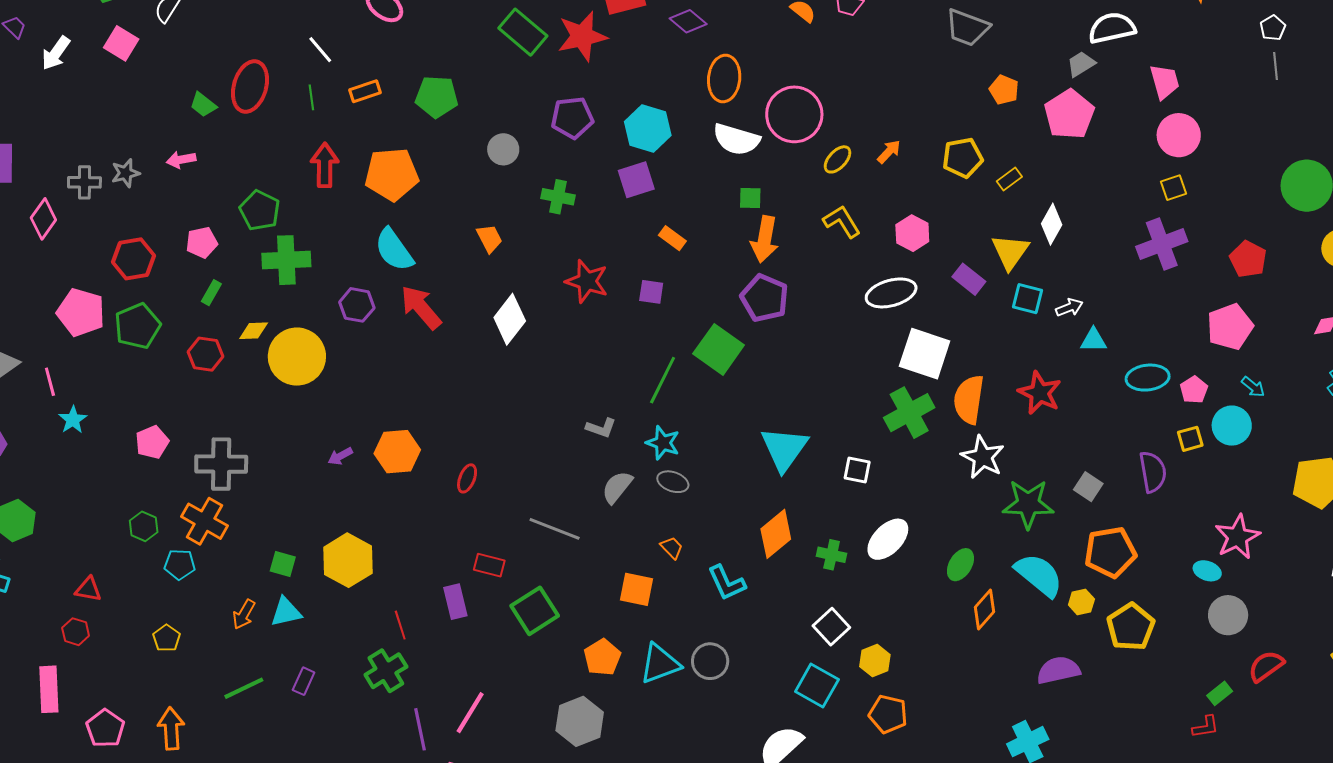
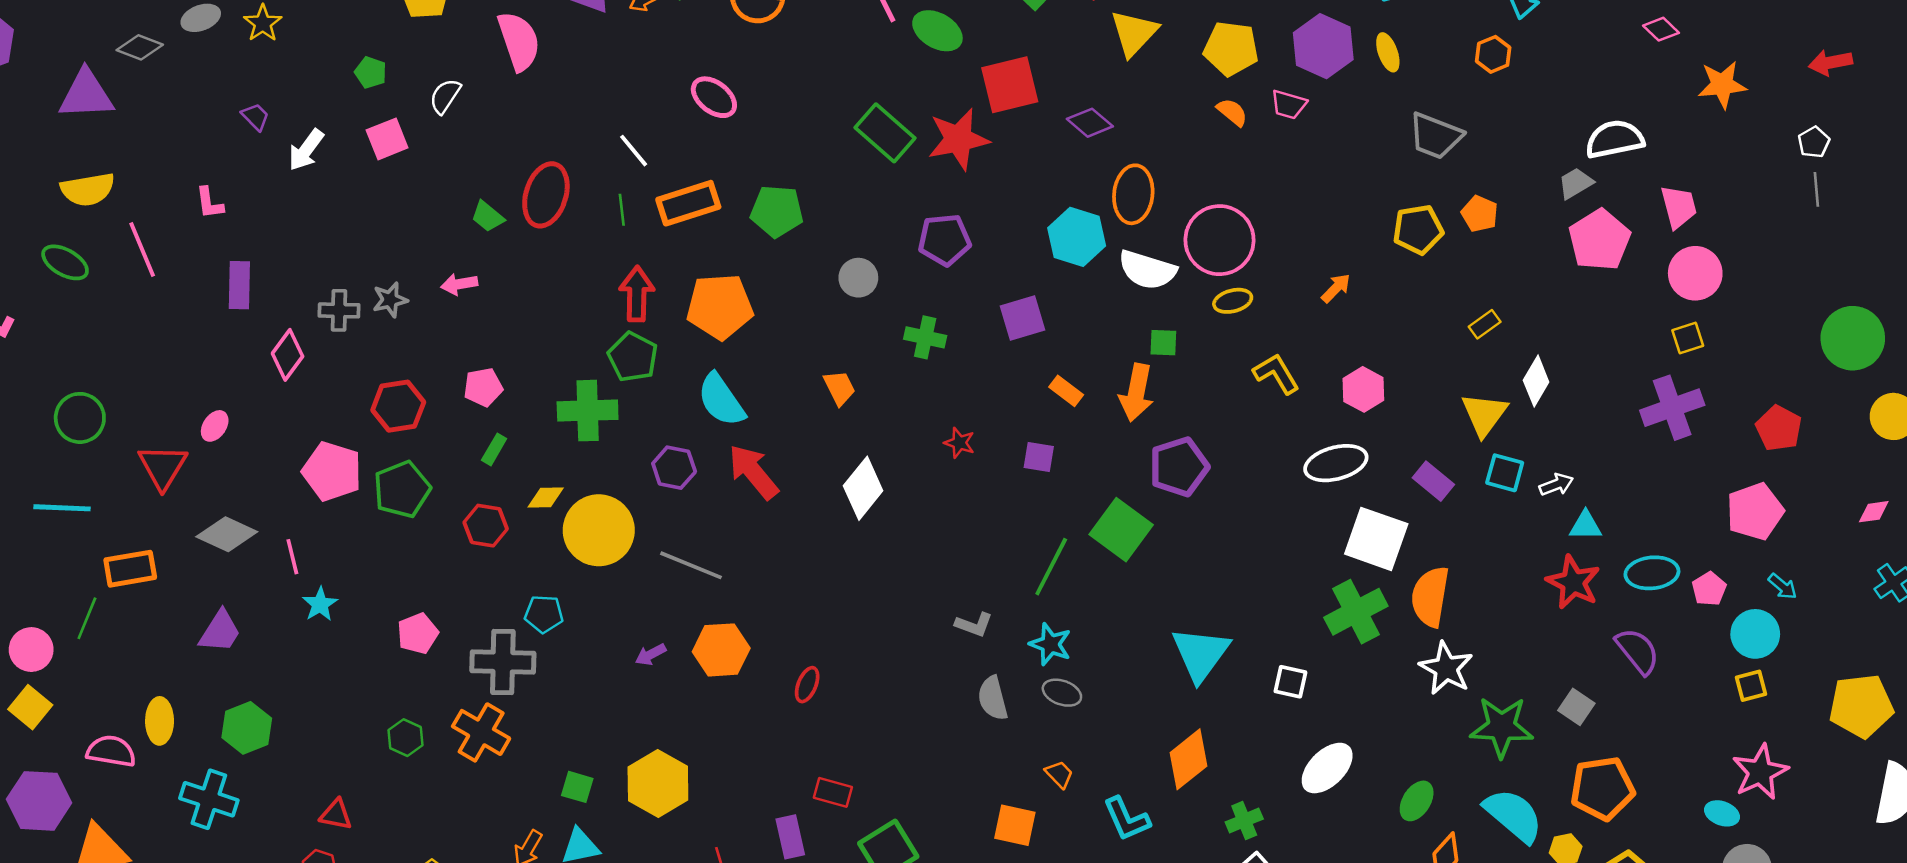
pink square: (121, 43) -> (387, 139), turned 36
orange rectangle: (365, 91) -> (688, 203), size x1.6
pink pentagon: (1069, 114) -> (1599, 240), moved
cyan hexagon: (648, 128) -> (1077, 237), moved
yellow pentagon: (963, 158) -> (1418, 230), moved
yellow ellipse: (838, 159) -> (1233, 301), moved, turned 32
green pentagon: (260, 210) -> (633, 357), moved
orange arrow: (765, 239) -> (1136, 393), moved
purple rectangle: (969, 279) -> (1433, 481), moved
red star: (587, 281) -> (959, 443), size x0.6
purple pentagon: (764, 298) -> (1179, 467), turned 30
red star: (1040, 393) -> (1573, 582), moved
yellow square: (1190, 439) -> (1751, 686), moved
purple semicircle: (1153, 472) -> (1638, 651), moved, turned -30
gray semicircle: (617, 487) -> (993, 698), turned -54
gray line: (555, 529) -> (691, 565), moved
green cross: (832, 555) -> (1244, 820), moved, turned -36
cyan pentagon: (180, 564) -> (544, 614), moved

